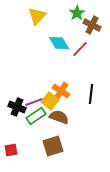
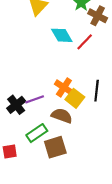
yellow square: (50, 101) -> (75, 98), moved
black cross: (17, 107) -> (16, 105), turned 30
green rectangle: (36, 116) -> (37, 133), moved

